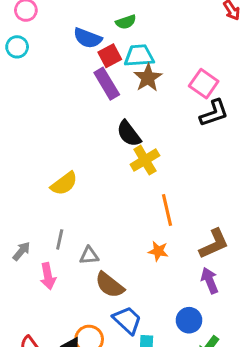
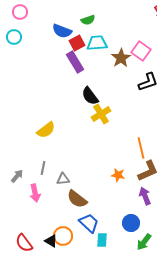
brown star: (148, 78) -> (121, 58), moved
pink square: (204, 84) -> (141, 51), moved
orange line: (167, 210) -> (141, 148), moved
orange star: (158, 251) -> (118, 175), moved

